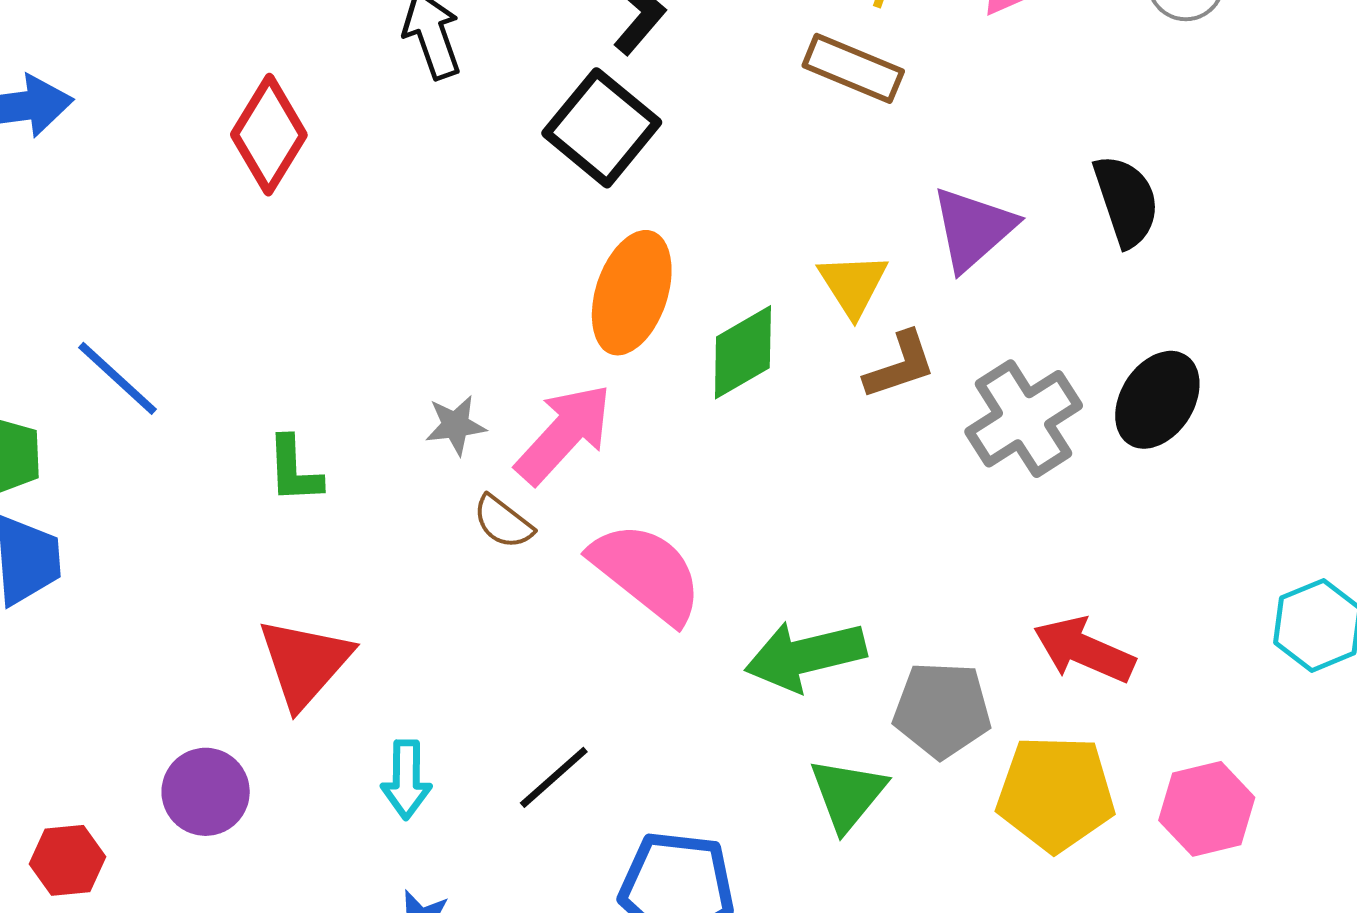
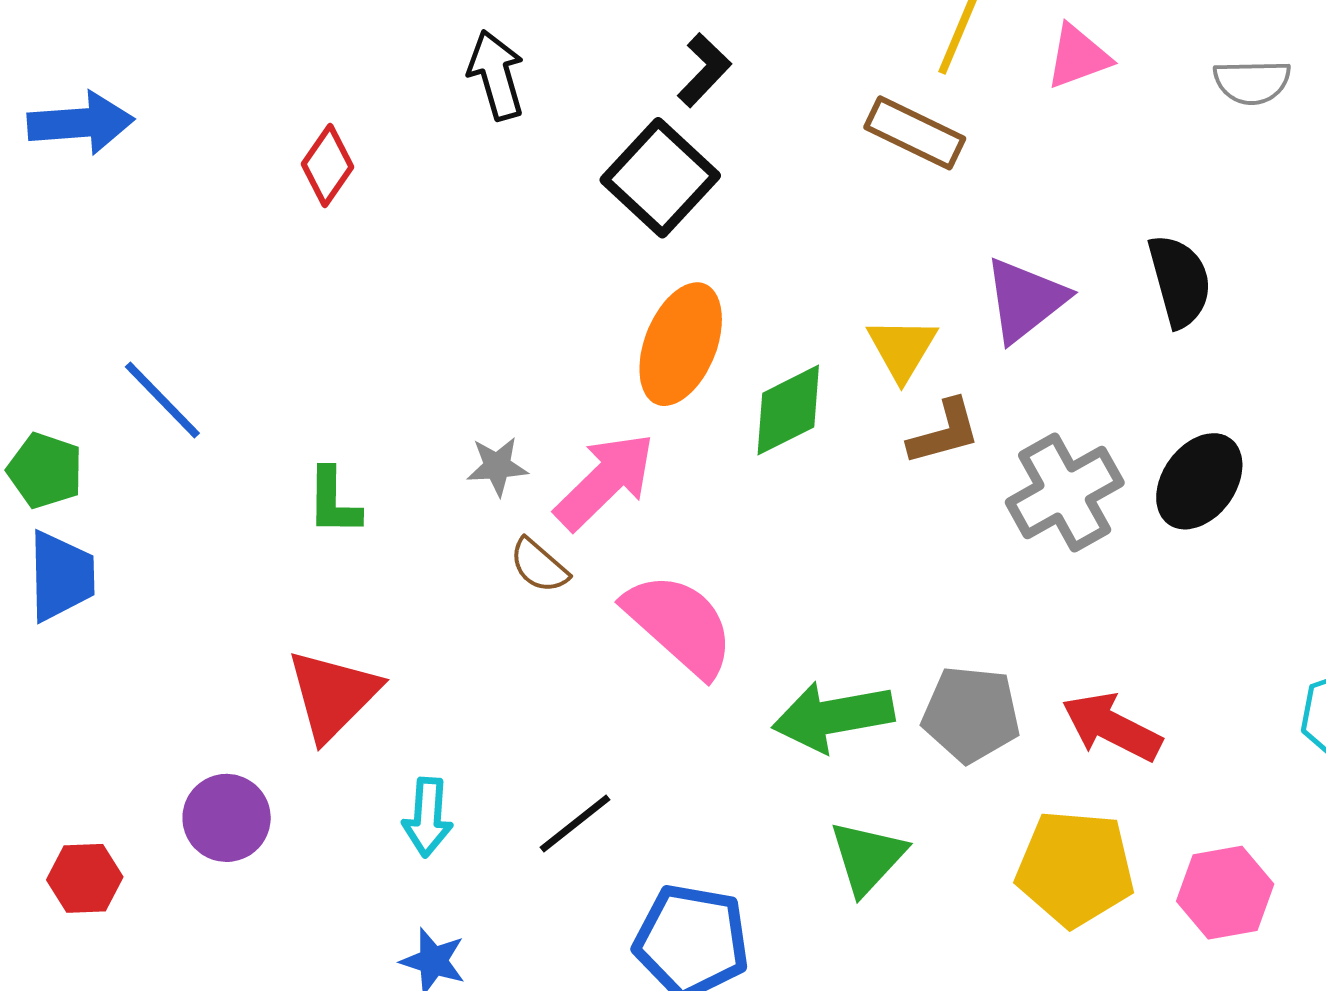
red diamond: (269, 135) -> (328, 166), size x0.7
gray pentagon: (942, 710) -> (971, 714), moved

